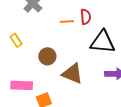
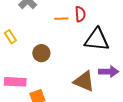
brown triangle: (72, 74) -> (84, 81), moved

